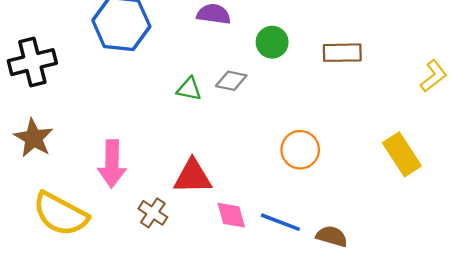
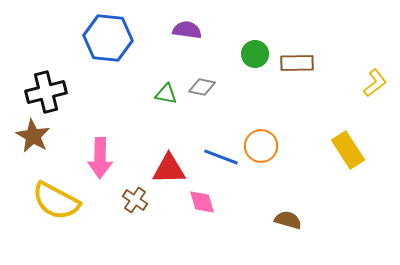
green circle: (272, 42) -> (255, 54), moved
black cross: (32, 62) -> (46, 92), moved
blue line: (280, 222) -> (221, 157), moved

